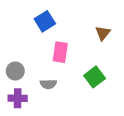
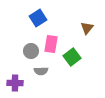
gray circle: (15, 71) -> (31, 51), moved
green square: (95, 77) -> (72, 57), moved

